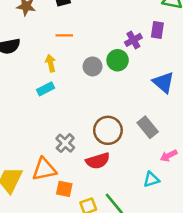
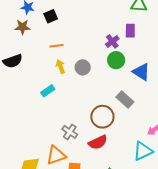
green circle: (118, 60) -> (116, 60), moved
yellow arrow: (51, 63) -> (60, 67), moved
gray rectangle: (148, 127) -> (125, 99), moved
cyan triangle: (151, 179) -> (143, 151), size x1.5

